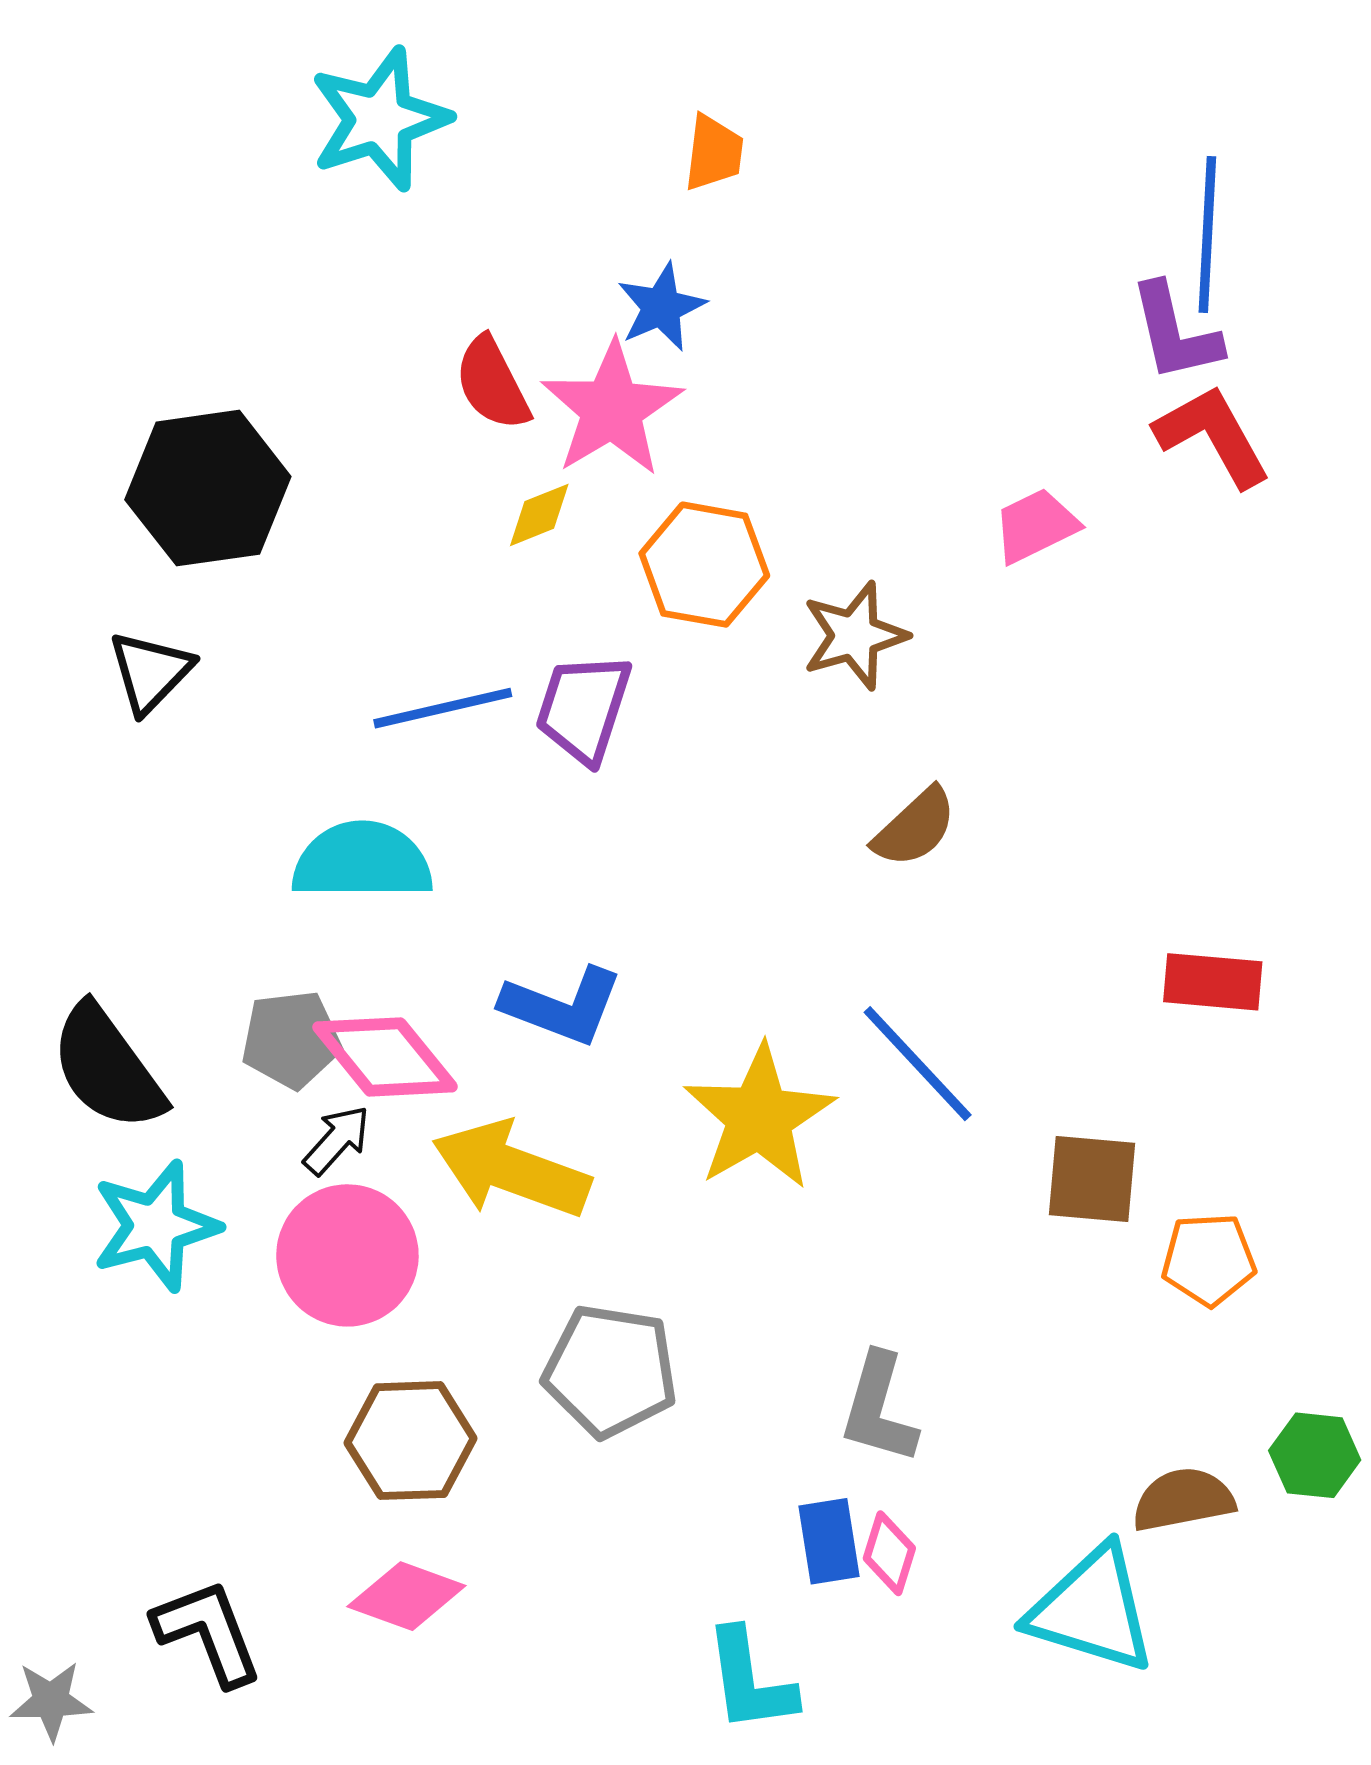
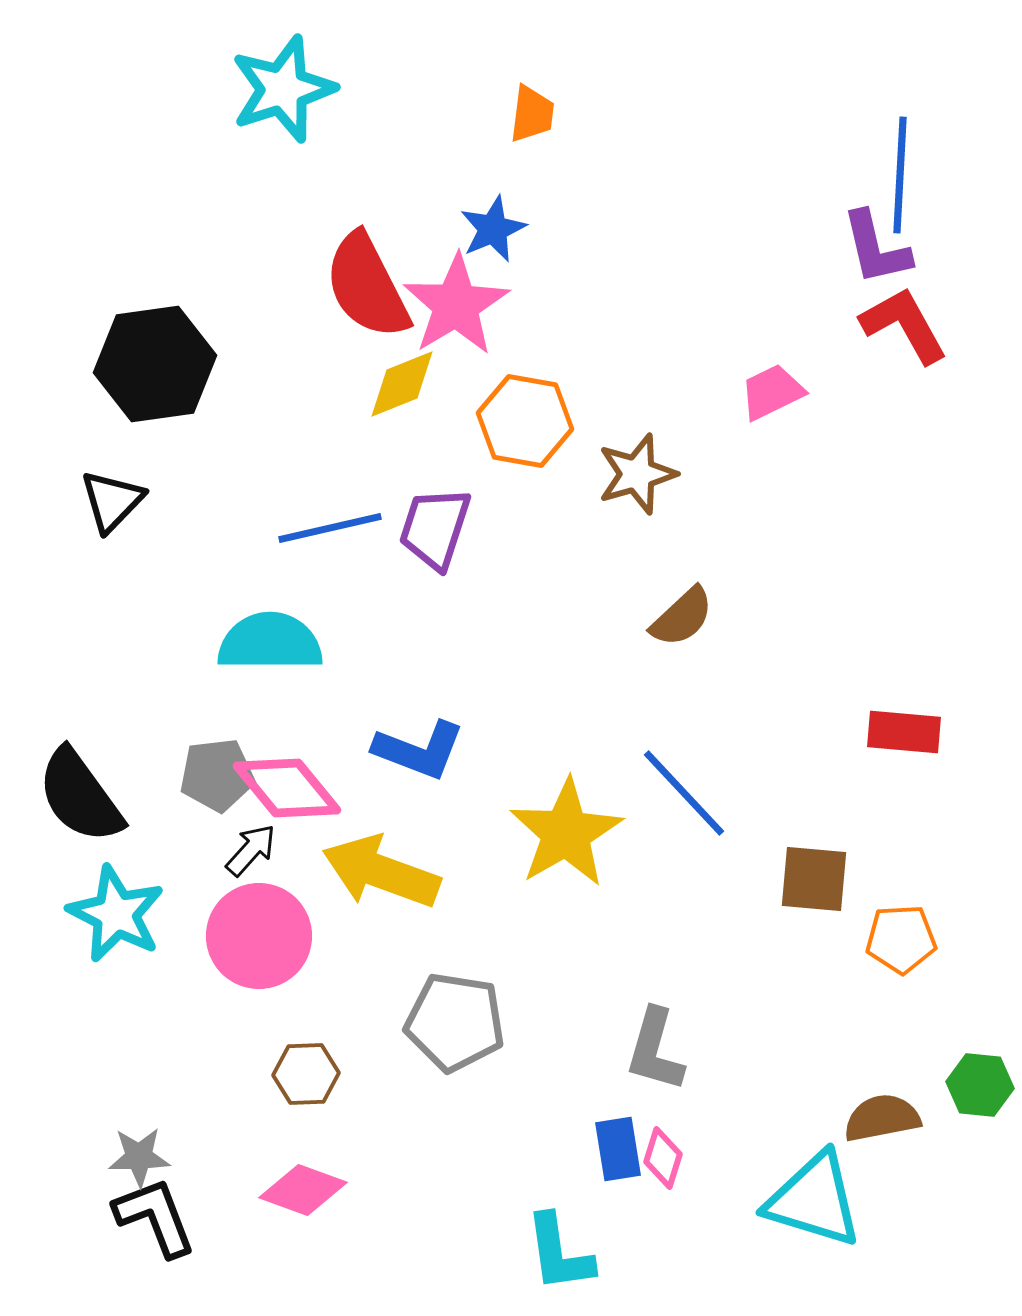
red semicircle: (492, 383) -> (367, 286), size x1.5
yellow diamond: (539, 515) -> (402, 384), size x1.4
cyan star: (156, 1226) -> (116, 914), turned -30
brown hexagon: (410, 1441) -> (306, 1074), size x0.7
gray star: (51, 1701) -> (139, 1157), moved

